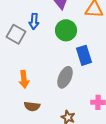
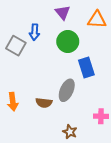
orange arrow: (24, 79) -> (13, 102), moved
brown semicircle: (32, 106) -> (44, 103), moved

